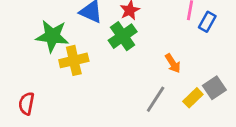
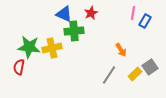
green star: (52, 36) -> (29, 47), moved
green cross: (123, 36) -> (74, 31), moved, turned 30
red semicircle: (26, 104) -> (19, 67), moved

